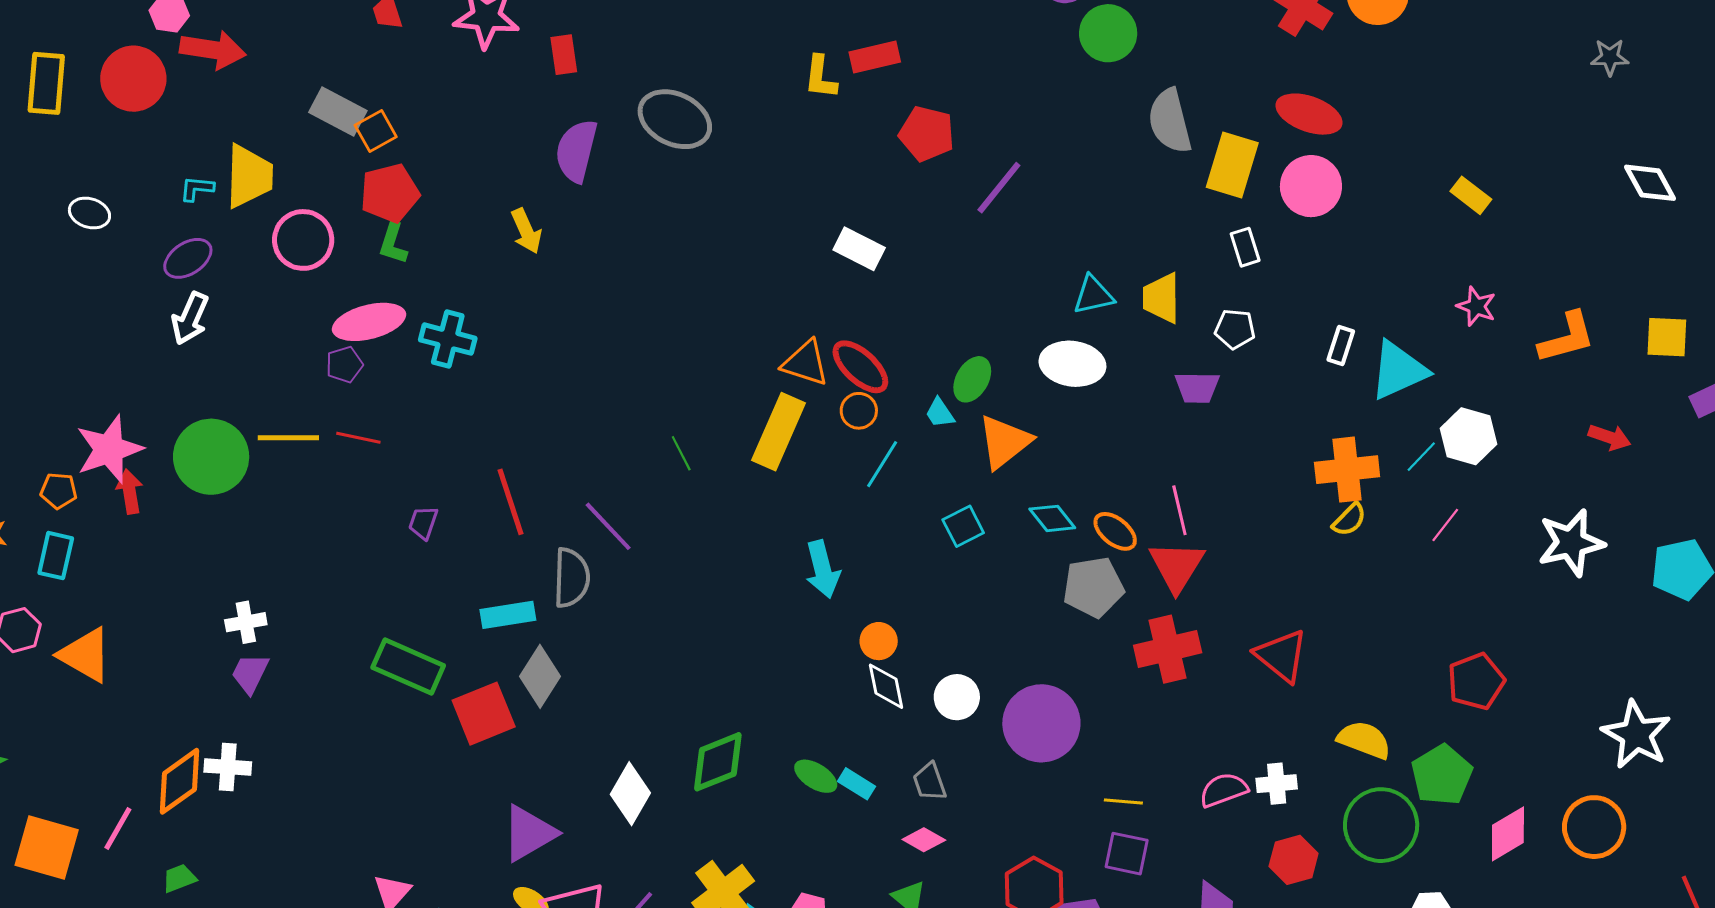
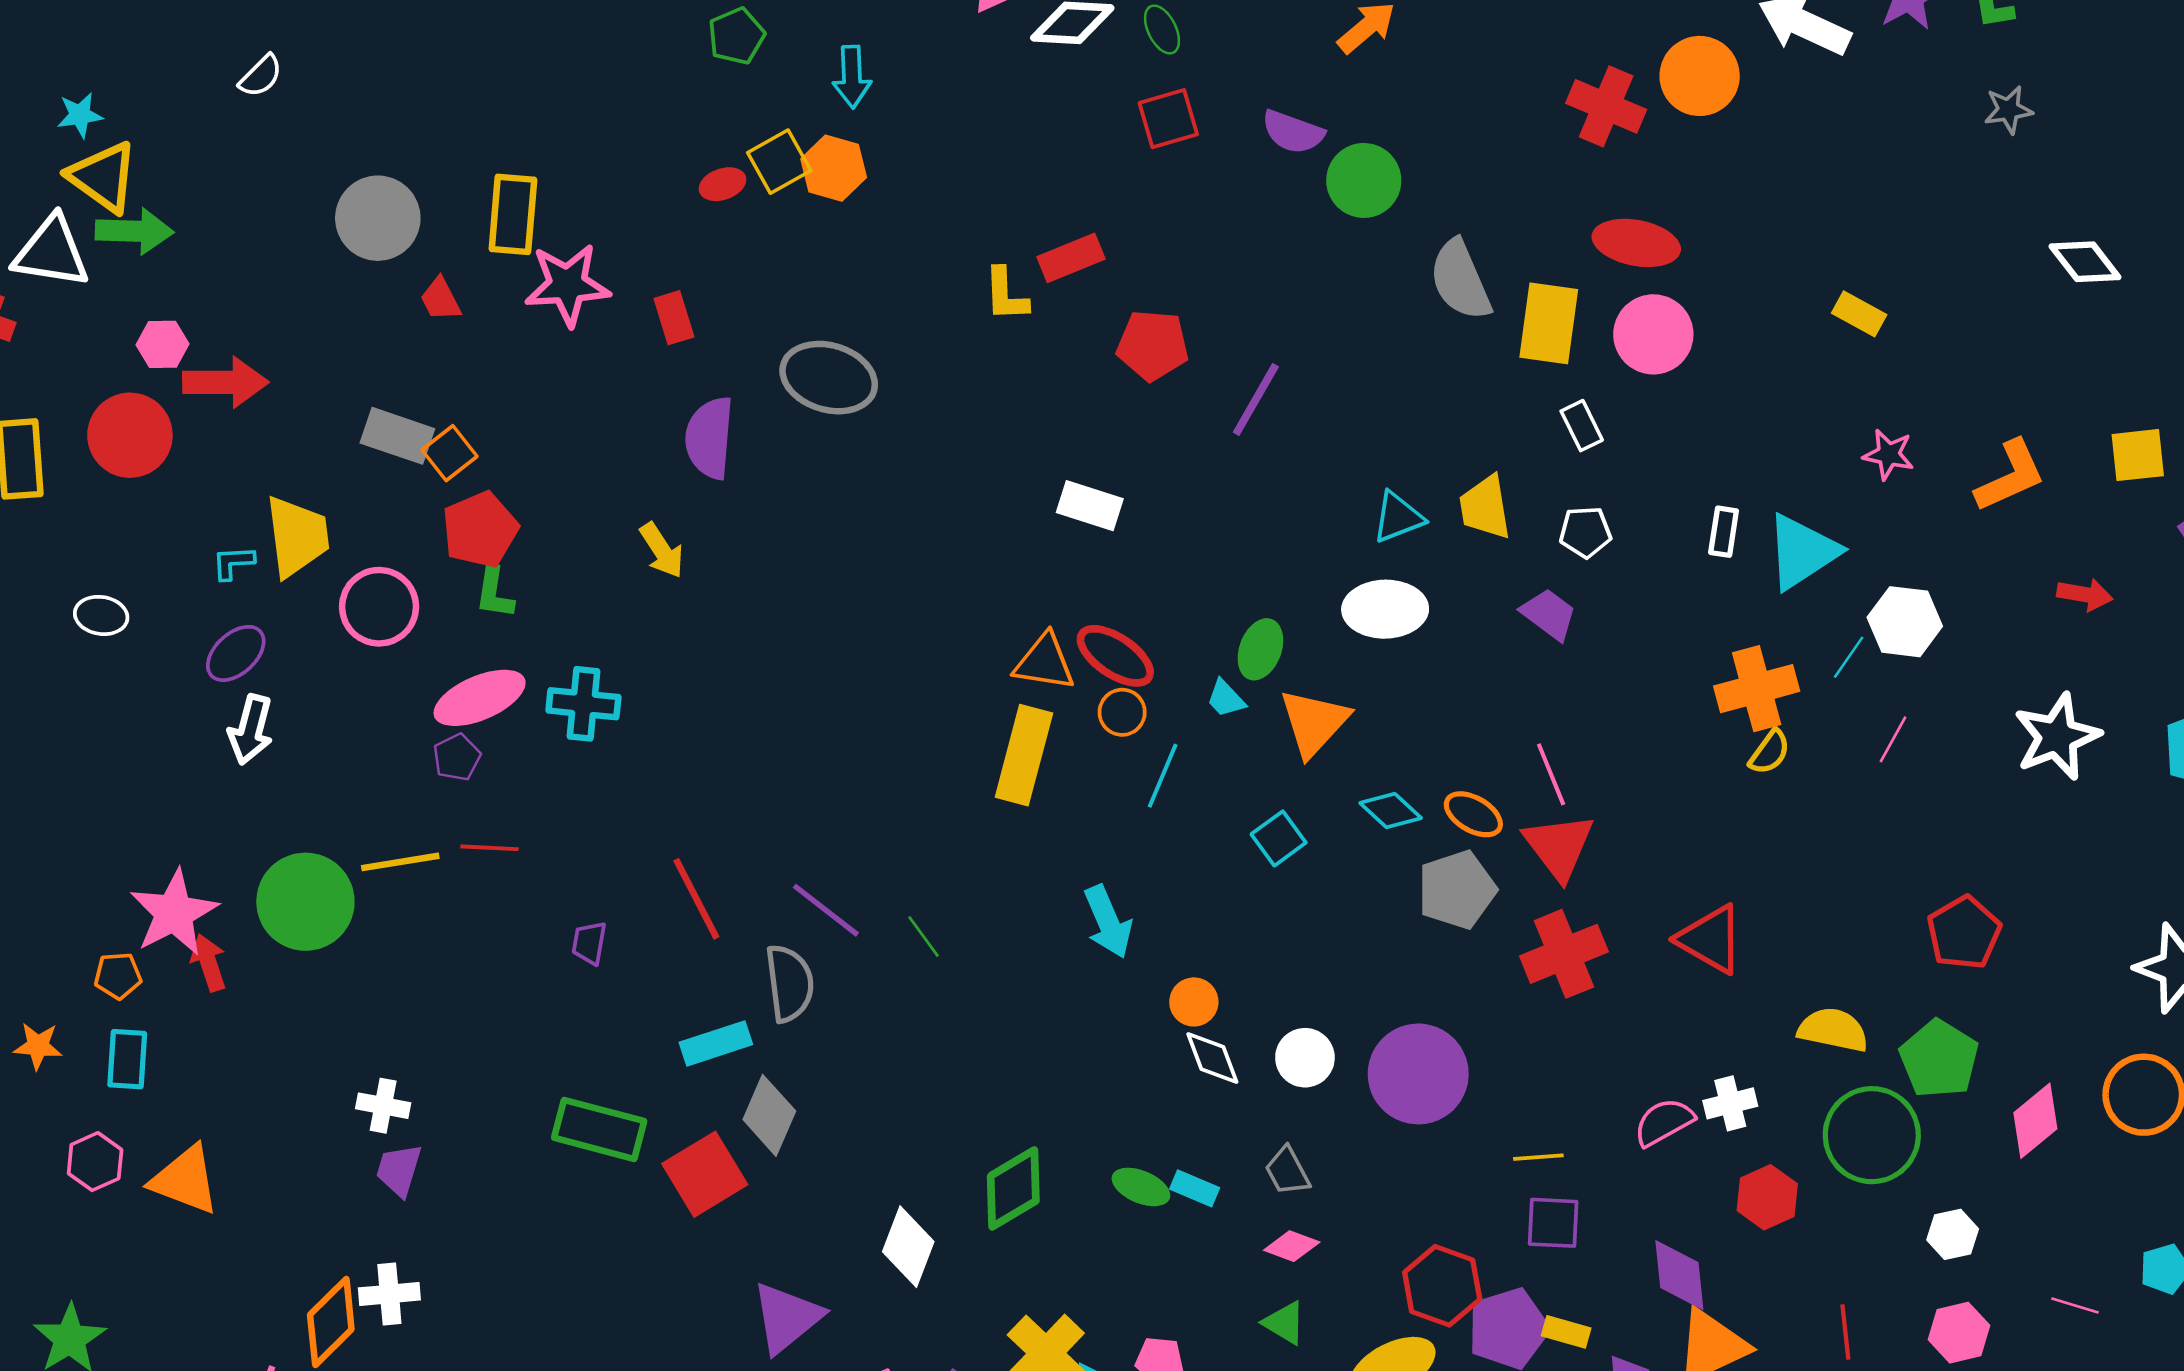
purple trapezoid: (1197, 387) -> (1549, 614), turned -135
green line: (681, 453) -> (924, 937), moved
white cross: (246, 622) -> (383, 1106), turned 30

